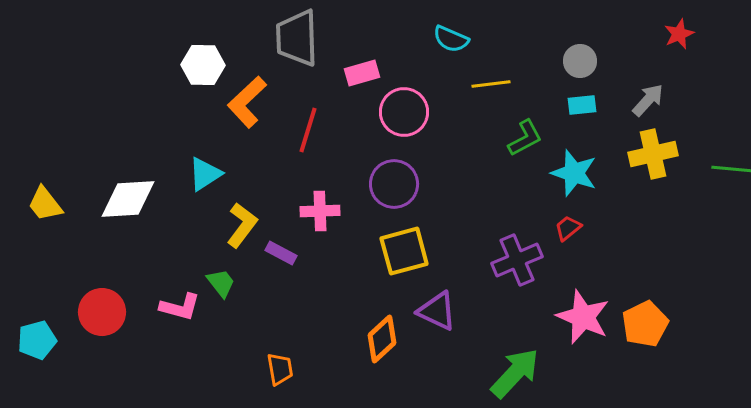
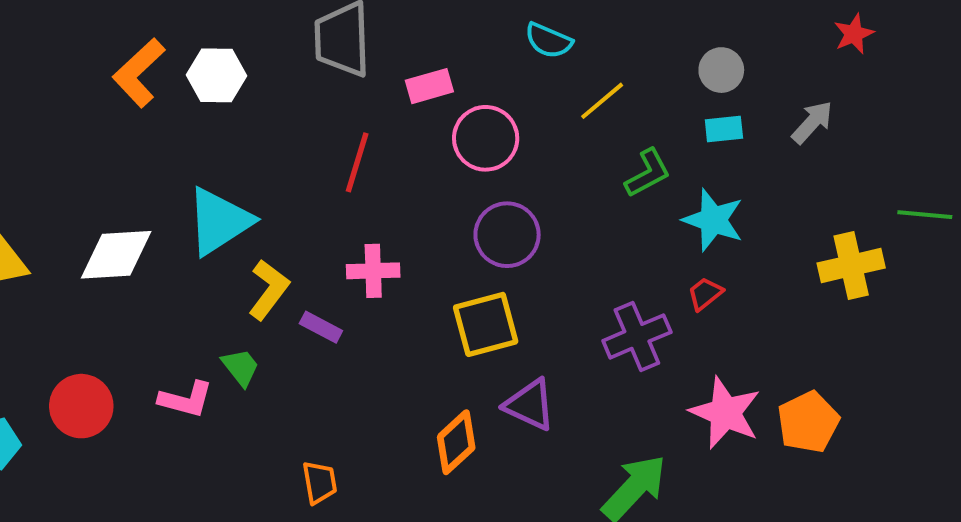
yellow line: (491, 84) -> (602, 101), turned -33
orange L-shape: (247, 102) -> (139, 73), moved
yellow cross: (653, 154) -> (851, 265), moved
cyan triangle: (205, 174) -> (219, 221), size x1.5
purple circle: (394, 184) -> (507, 235), moved

